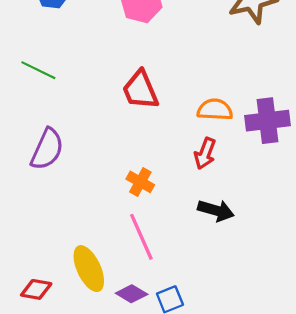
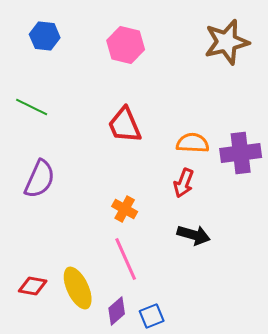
red diamond: (36, 289) -> (33, 286), moved
purple diamond: (132, 294) -> (117, 311), turned -72

